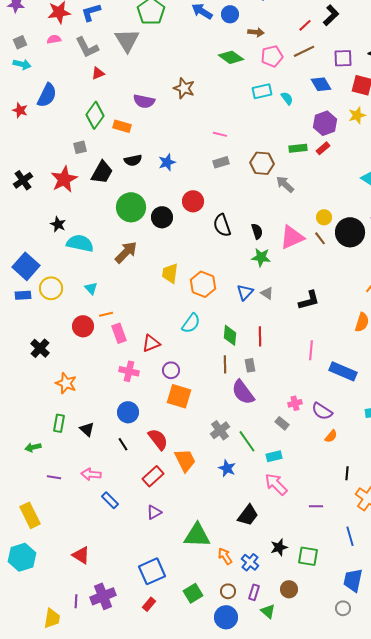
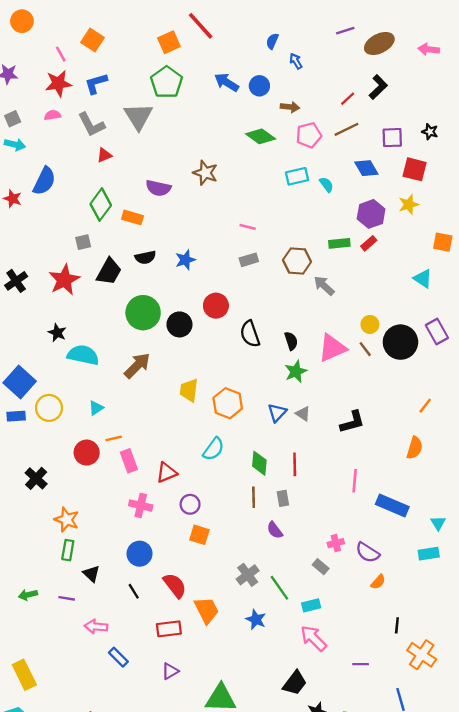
green star: (261, 257) -> (296, 371), turned -30
cyan triangle: (91, 288) -> (96, 408), turned 40
purple semicircle: (243, 392) -> (275, 530), size x0.6
orange square: (179, 396) -> (199, 535), size x0.7
green rectangle: (59, 423) -> (68, 550), moved
red rectangle: (153, 476) -> (169, 629), turned 35
purple line: (54, 477) -> (67, 598), moved
black trapezoid: (248, 515) -> (295, 683), moved

